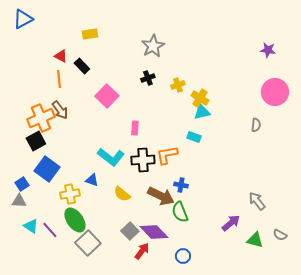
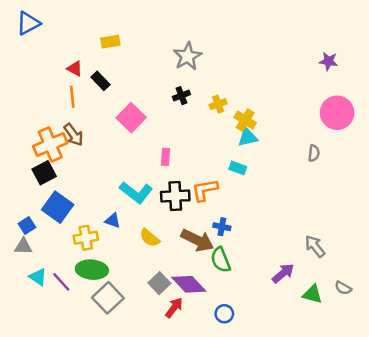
green ellipse: (75, 220) -> (92, 270), turned -50

